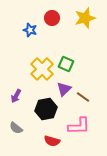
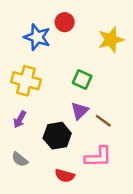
yellow star: (85, 18) -> (111, 40), moved
blue star: (30, 30) -> (37, 37), size x1.5
yellow cross: (42, 69) -> (26, 81), moved, turned -30

